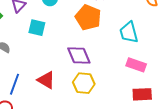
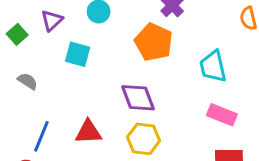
red triangle: (46, 80) -> (88, 132), turned -36

